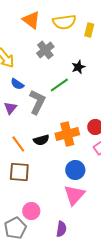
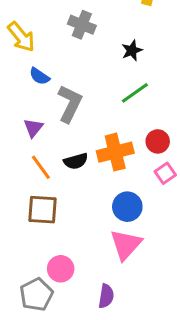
gray cross: (45, 50) -> (82, 25), turned -30
green line: (59, 85) -> (135, 93), moved
purple triangle: (10, 108) -> (33, 128), moved

